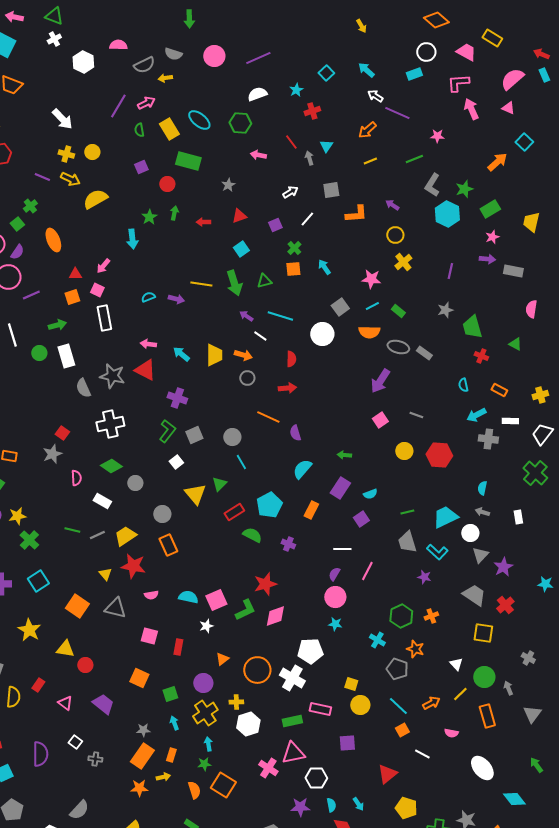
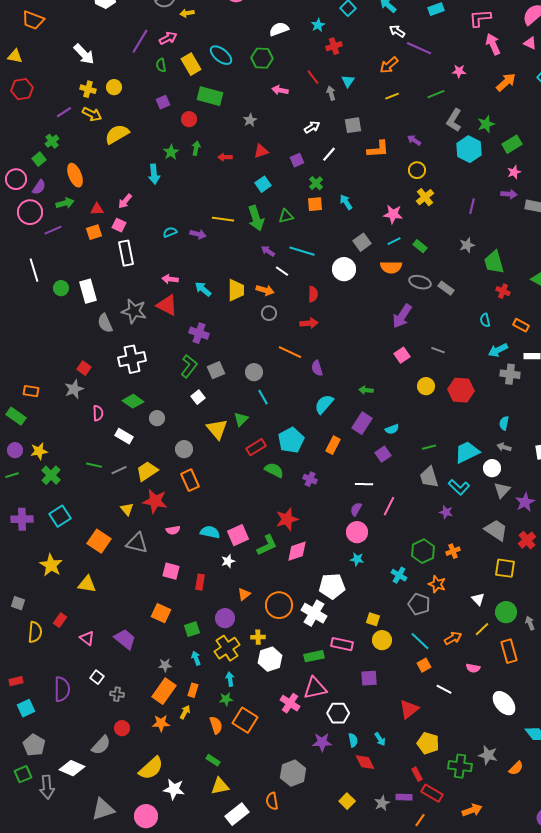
orange arrow: (497, 162) -> (506, 82), moved
purple line: (42, 177) -> (64, 112), turned -56
green arrow: (57, 325) -> (65, 203), moved
red circle: (85, 665) -> (122, 728), moved
yellow arrow: (163, 777) -> (185, 712), turned -48

